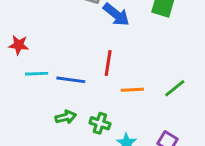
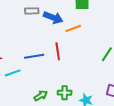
blue line: (71, 80) -> (34, 56), moved
orange line: (132, 90) -> (73, 28), moved

